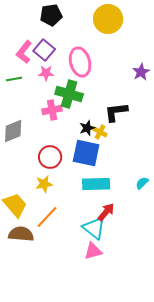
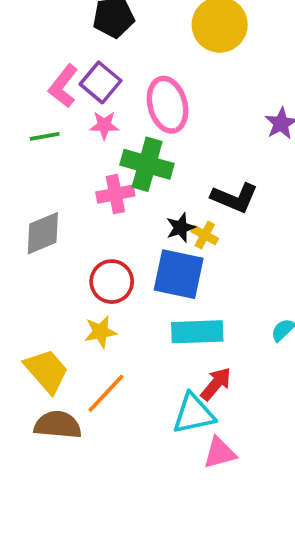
black L-shape: (116, 112) -> (235, 198), turned -150
cyan triangle: (94, 228) -> (194, 414), turned -50
pink triangle: (93, 251) -> (220, 453), moved

